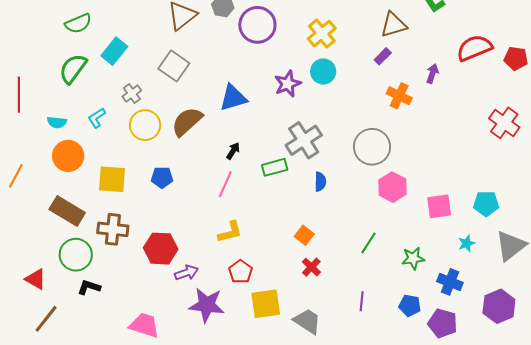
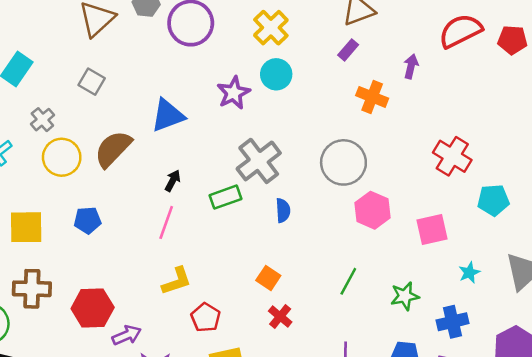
gray square: (174, 66) -> (92, 82), size x0.7
red cross: (504, 123) -> (452, 156), moved
cyan pentagon: (486, 204) -> (493, 200), moved
red pentagon: (240, 272) -> (206, 318), moved
blue cross: (450, 282) -> (452, 322), turned -30

